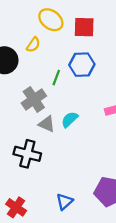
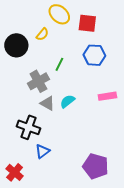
blue hexagon: (82, 65) -> (94, 55), moved
blue triangle: (64, 202) -> (43, 151), moved

